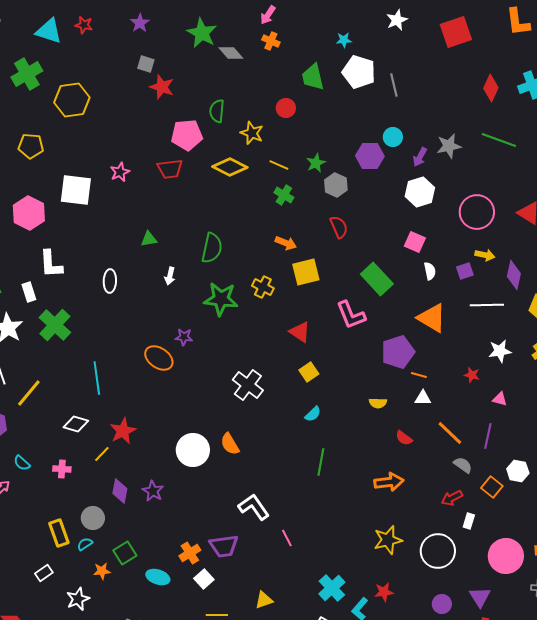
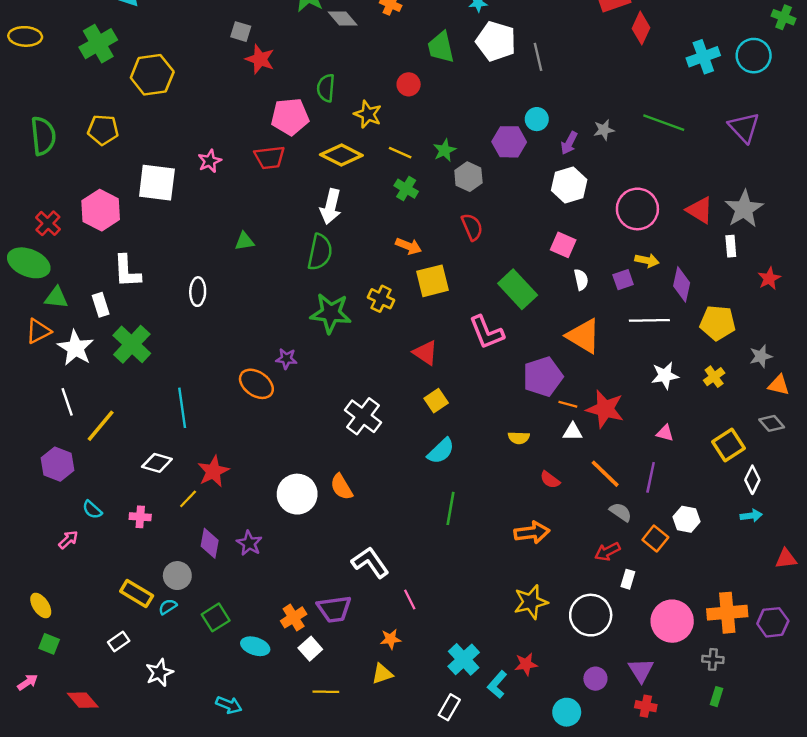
red diamond: (491, 88) -> (641, 28), moved
gray star: (449, 146) -> (604, 130), size x0.7
white arrow: (170, 276) -> (331, 207), moved, size x1.6
red star: (472, 375) -> (605, 409), moved, size x2.0
cyan semicircle: (313, 414) -> (441, 451), size x1.4
yellow rectangle: (59, 533) -> (137, 594), turned -40
orange star: (102, 571) -> (391, 639), moved

